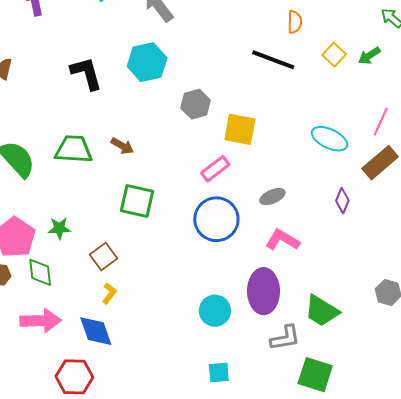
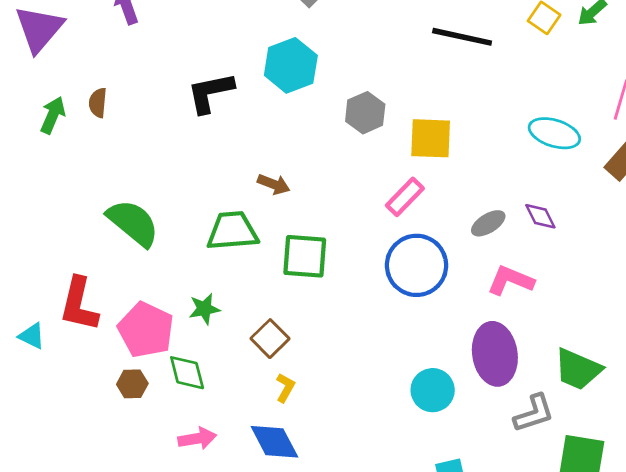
black L-shape: (86, 73) -> (210, 92), turned -78
green trapezoid: (74, 149) -> (232, 231), moved
purple diamond: (342, 201) -> (540, 216), moved, turned -40
pink arrow: (41, 321) -> (197, 438), size x0.7

